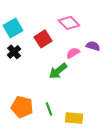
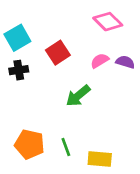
pink diamond: (69, 23) -> (108, 22), moved
black cross: (14, 52) -> (19, 70), turned 32
pink semicircle: (73, 53) -> (100, 61), moved

